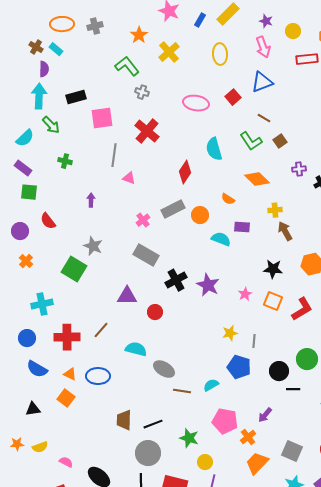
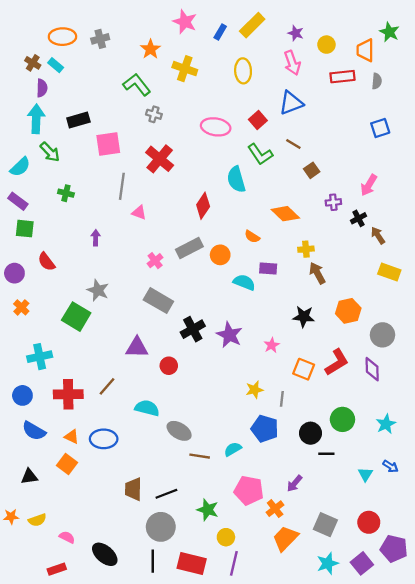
yellow cross: (169, 52) -> (185, 69), turned -30
green L-shape: (251, 141) -> (260, 154), moved
orange square: (273, 301) -> (304, 369), moved

